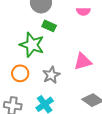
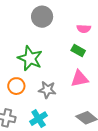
green rectangle: (49, 26) -> (78, 51), moved
gray star: (51, 75) -> (47, 90), turned 30

